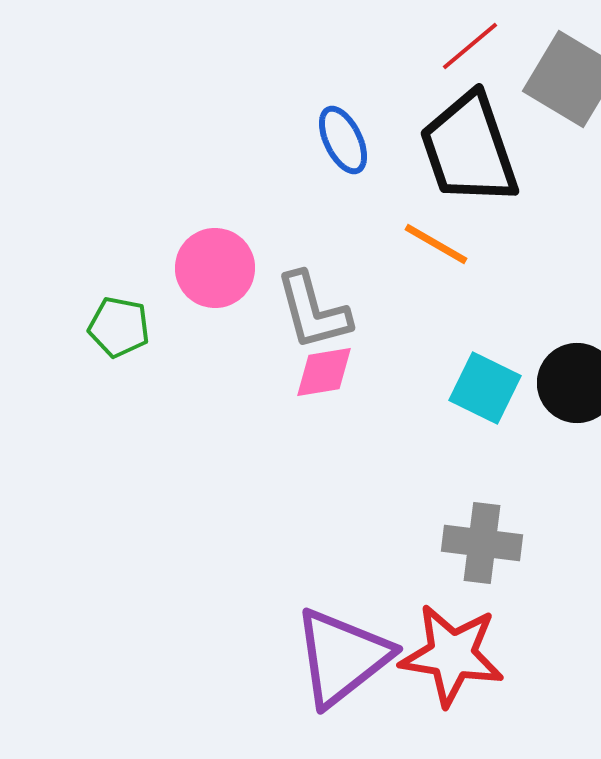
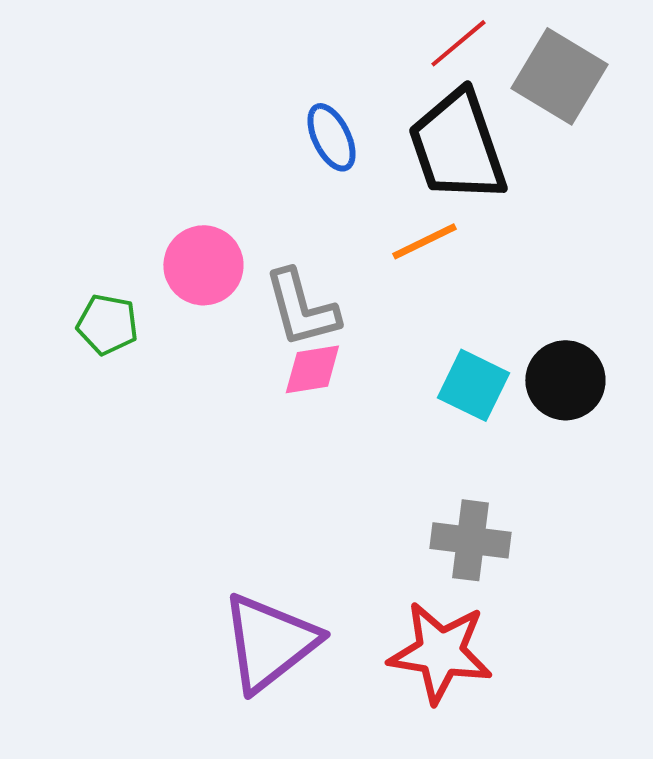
orange line: (436, 244) -> (424, 241), turned -56
purple triangle: (342, 657) -> (269, 642), moved

